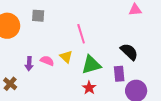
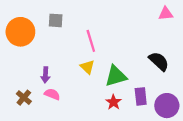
pink line: (81, 34) -> (91, 41), moved
pink semicircle: (47, 61) -> (52, 94), moved
purple rectangle: (119, 74) -> (141, 96), moved

